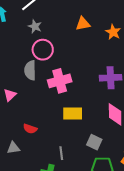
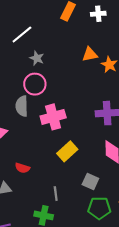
orange triangle: (83, 24) -> (90, 54), moved
gray star: (35, 26) -> (37, 58), moved
yellow rectangle: (73, 114) -> (67, 151), turned -42

